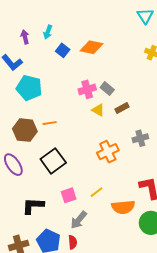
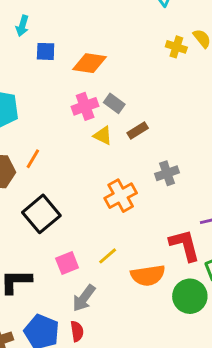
orange diamond: (91, 47) -> (90, 63), moved
blue square: (63, 50) -> (46, 51), turned -32
orange line: (50, 123) -> (33, 159), turned -48

